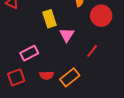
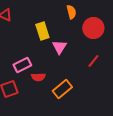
red line: (92, 51) -> (93, 61), moved
red semicircle: (47, 75) -> (38, 77), moved

